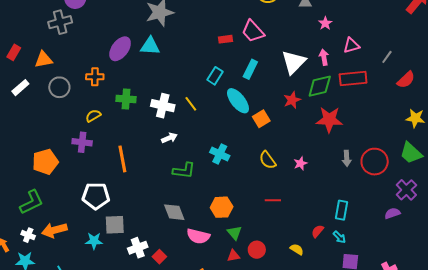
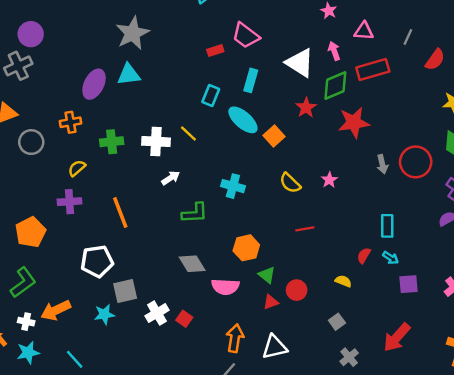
pink triangle: (351, 45) -> (364, 31), turned 30
white triangle: (294, 62) -> (300, 63), turned -32

